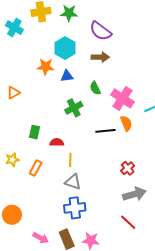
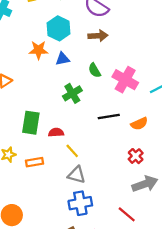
orange semicircle: (126, 123) -> (139, 124), moved, turned 91
green rectangle: (34, 132) -> (31, 123), size x1.5
yellow line: (70, 160) -> (72, 151), turned -40
orange rectangle: (36, 168) -> (35, 162), turned 56
red line: (128, 222) -> (127, 214), moved

